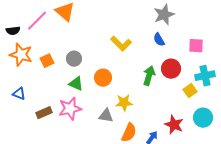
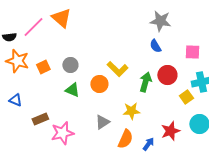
gray star: (164, 15) -> (160, 21), turned 30
yellow L-shape: (121, 44) -> (117, 69), moved
yellow star: (124, 103) -> (131, 111), moved
pink star: (70, 109) -> (62, 133), moved
gray triangle: (106, 116) -> (102, 122), turned -42
red star: (174, 125) -> (170, 131), turned 30

